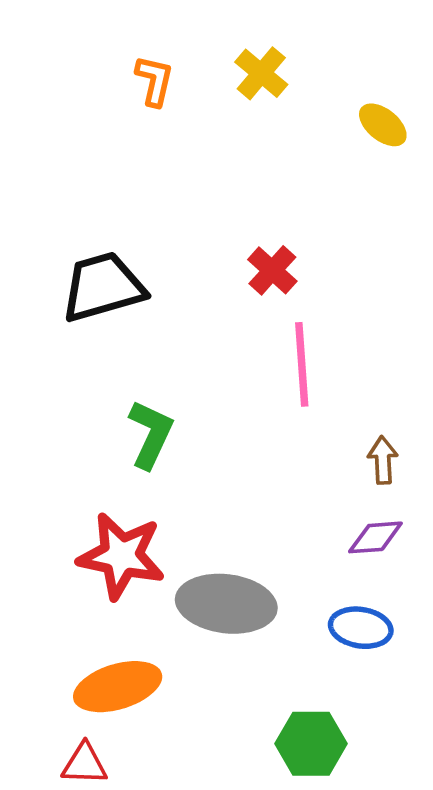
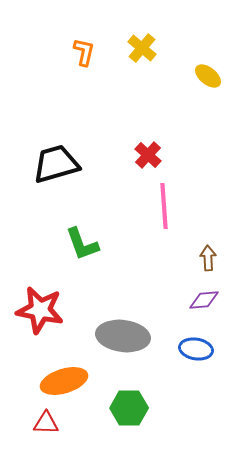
green L-shape: (151, 434) -> (82, 244), turned 135
red star: (121, 556) -> (40, 310), moved
green hexagon: (311, 744) -> (129, 408), moved

